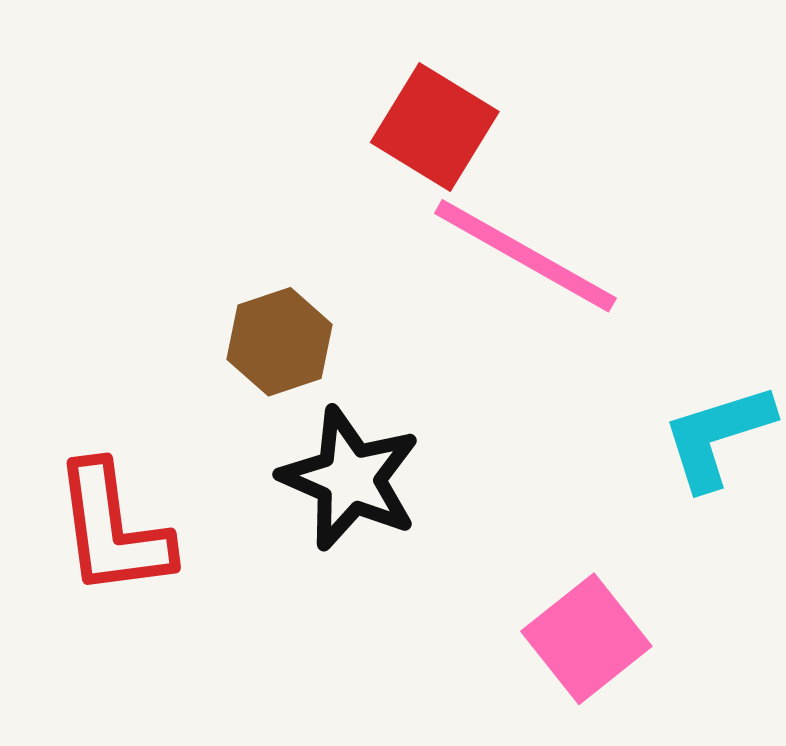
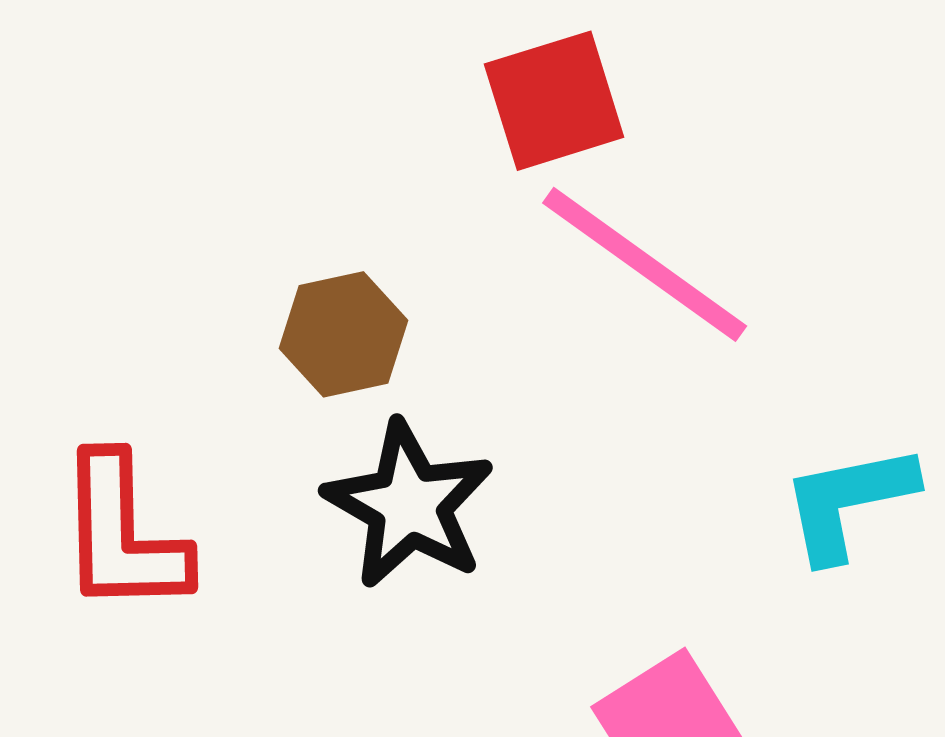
red square: (435, 127) -> (554, 101), turned 35

